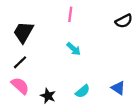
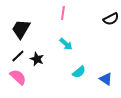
cyan semicircle: (83, 91) -> (79, 72), moved
black star: (48, 96) -> (37, 59), moved

